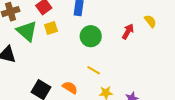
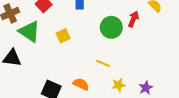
yellow square: (51, 28) -> (63, 36), moved
green circle: (91, 36) -> (111, 27), moved

